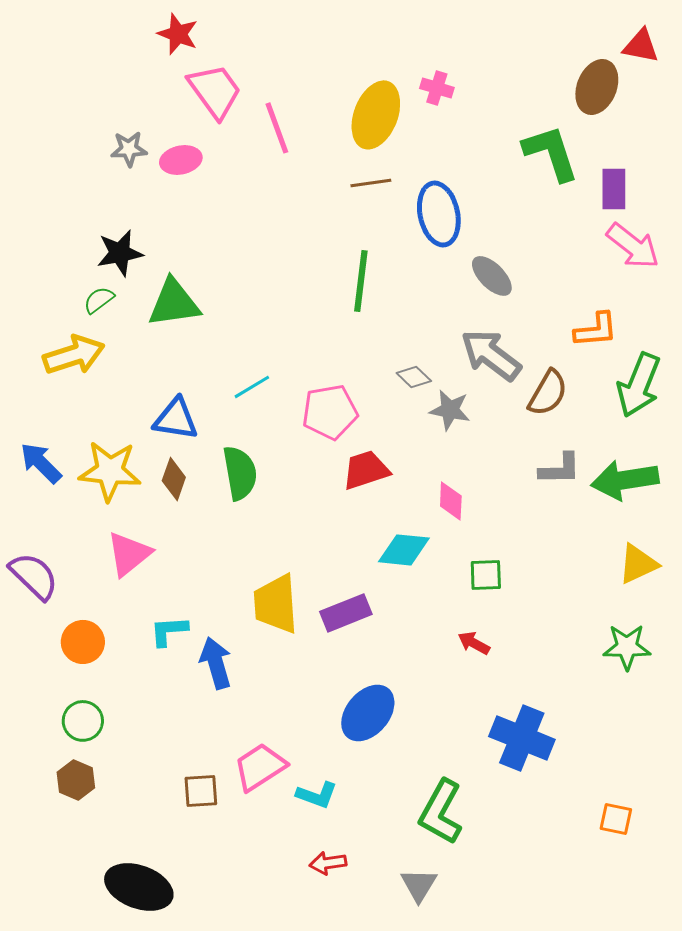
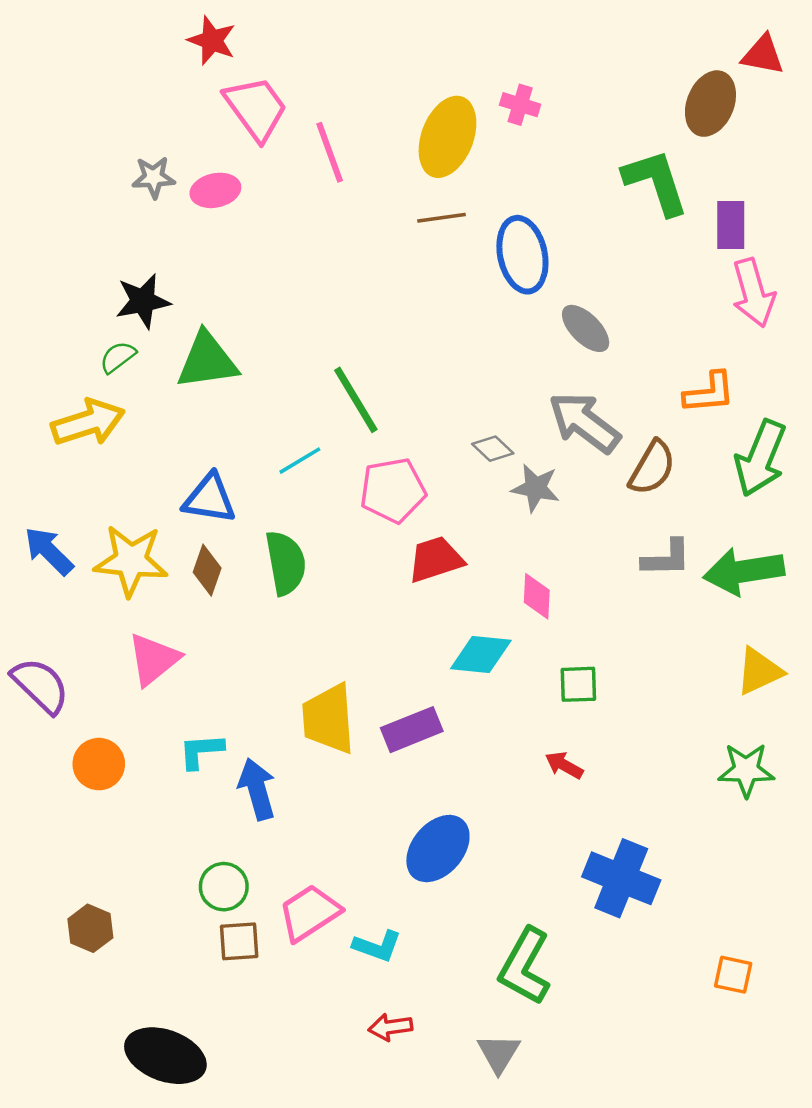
pink arrow: (633, 246) -> (753, 293), turned 36
green line: (361, 281) -> (356, 400), moved, turned -38
green circle: (83, 721) -> (224, 887), moved

